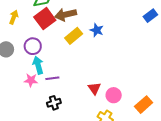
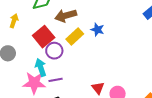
red square: (45, 19) -> (44, 37), moved
purple circle: (33, 46) -> (54, 51), moved
pink star: (31, 80) -> (34, 83), size x1.6

